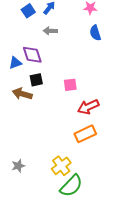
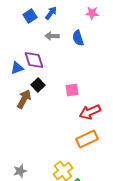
blue semicircle: (95, 33) -> (78, 38), moved
black square: (36, 80) -> (38, 85), turned -32
brown arrow: (22, 94) -> (24, 99), turned 102

